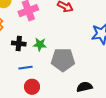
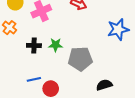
blue line: (26, 68) -> (34, 79), moved

